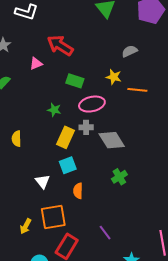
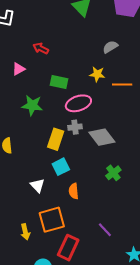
red arrow: (60, 45) -> (41, 48), size x0.6
green star: (54, 110) -> (32, 105), moved, size x1.5
yellow arrow: (26, 226) -> (25, 232), turned -35

